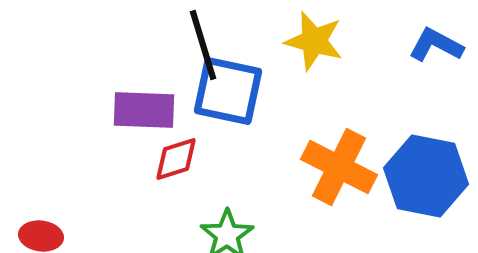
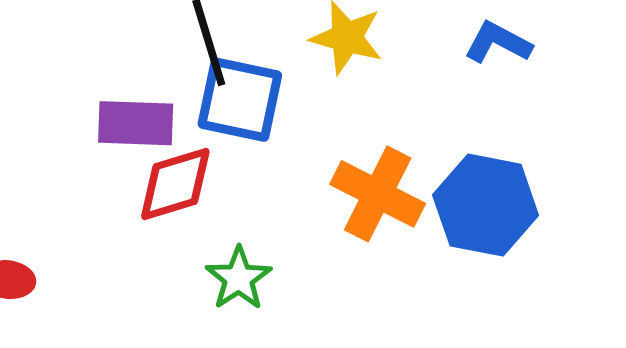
red diamond: (176, 159) -> (175, 184), size x1.4

